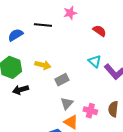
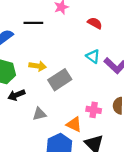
gray rectangle: (62, 80) -> (60, 80), size x1.5
gray triangle: (67, 103) -> (39, 114), moved, turned 40

